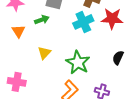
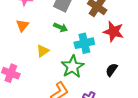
green arrow: (42, 20) -> (60, 27), moved, turned 32
cyan cross: (83, 22) -> (84, 43), moved

